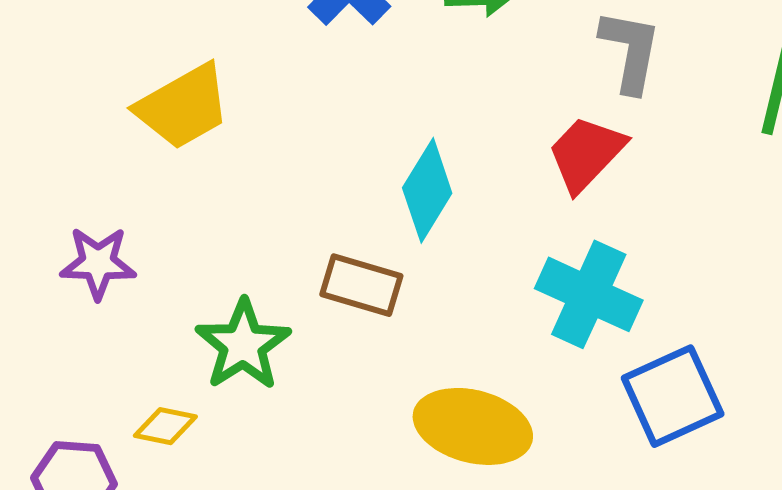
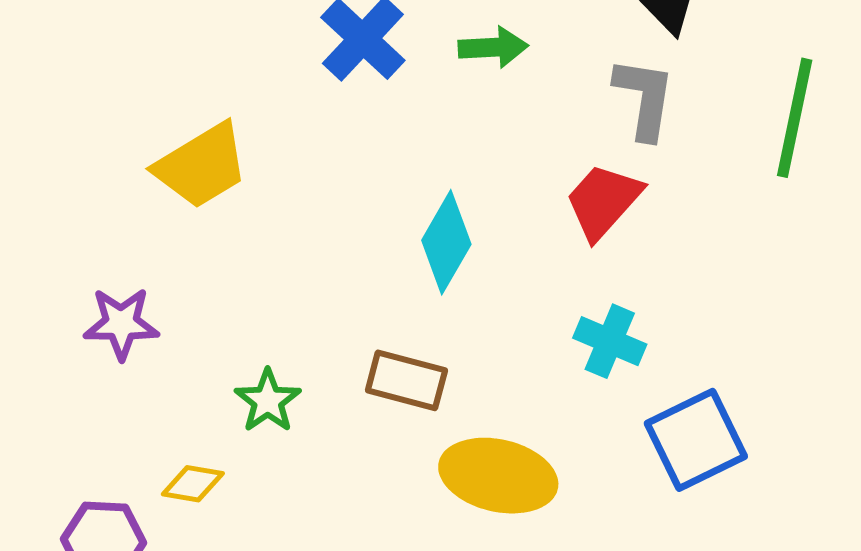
brown rectangle: (361, 285) -> (406, 380), moved
cyan cross: (589, 294) -> (610, 341), size x0.7
green star: (243, 345) -> (268, 401), size x0.7

